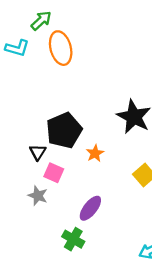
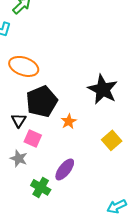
orange ellipse: (61, 48) -> (24, 66), moved, turned -56
green cross: (73, 239) -> (41, 187), moved

